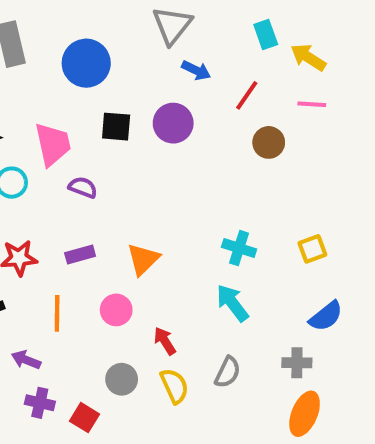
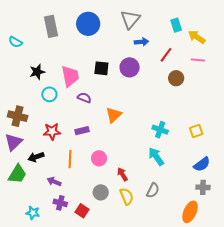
blue circle: (86, 63) -> (88, 24), moved
blue arrow: (196, 70) -> (142, 42), turned -32
orange triangle: (143, 259) -> (114, 115), moved
gray cross: (297, 363) -> (203, 187), moved

